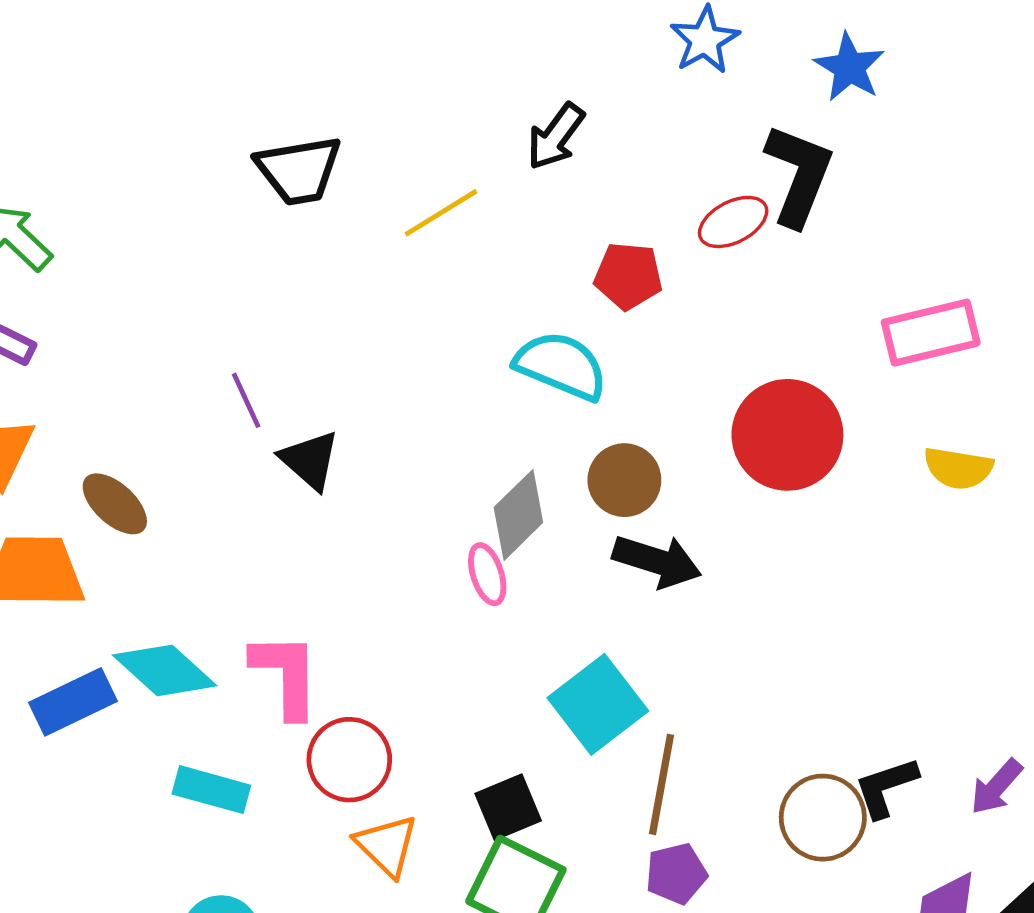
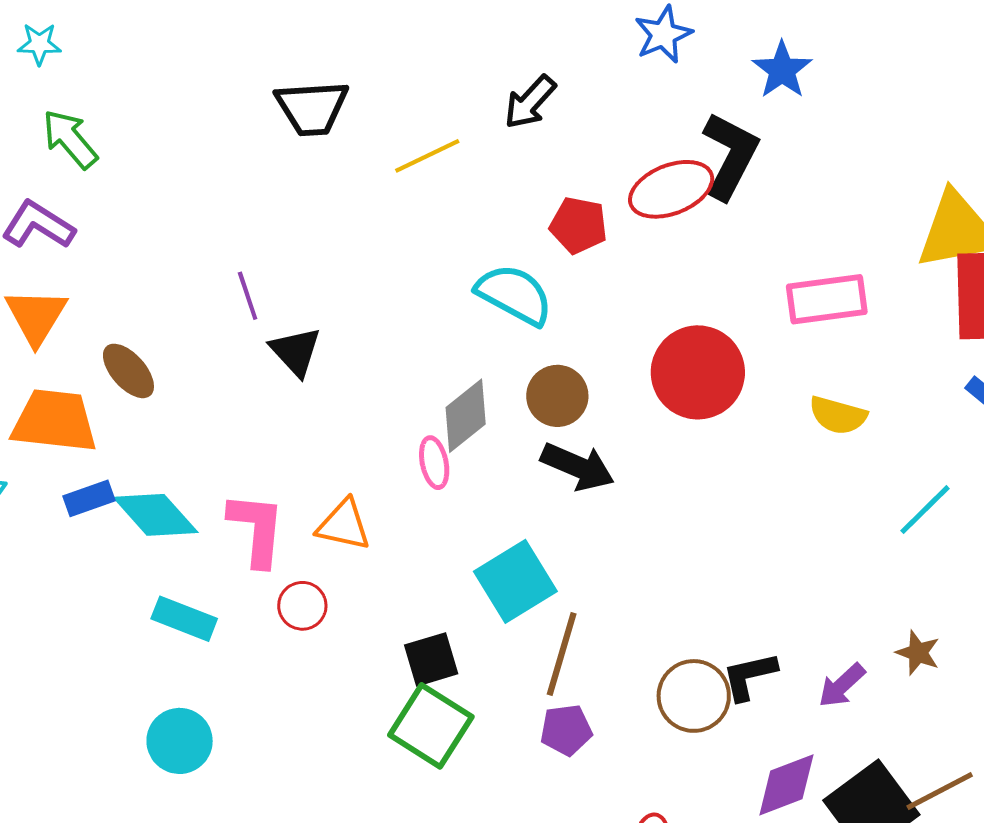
red ellipse: (733, 222) -> (671, 189), size x1.4
blue rectangle: (73, 702) -> (89, 498), moved, size x0.7
red circle: (349, 760) -> (302, 606), size x0.7
orange triangle: (387, 845) -> (344, 525), moved, turned -38

